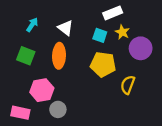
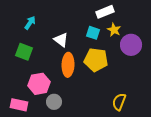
white triangle: (65, 28) -> (61, 40), moved
orange ellipse: (59, 56) -> (68, 65), moved
yellow semicircle: (128, 85) -> (119, 102), moved

